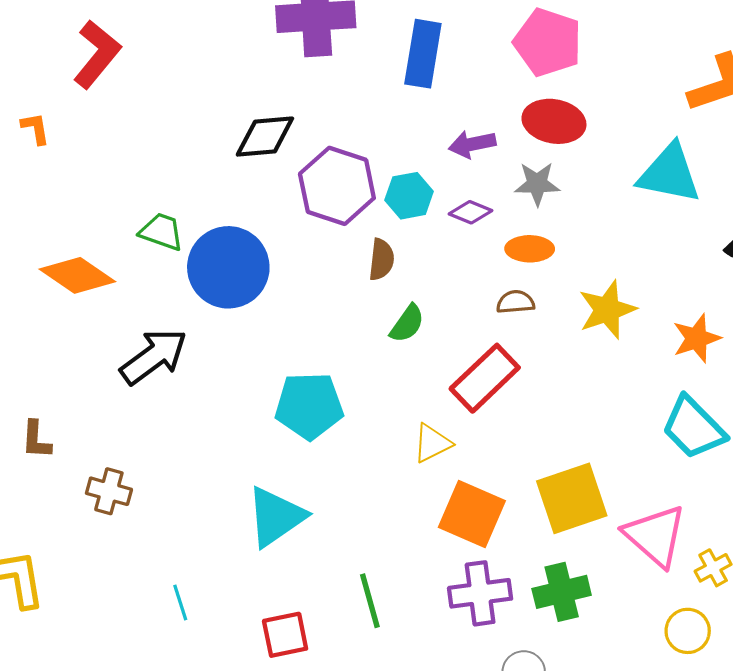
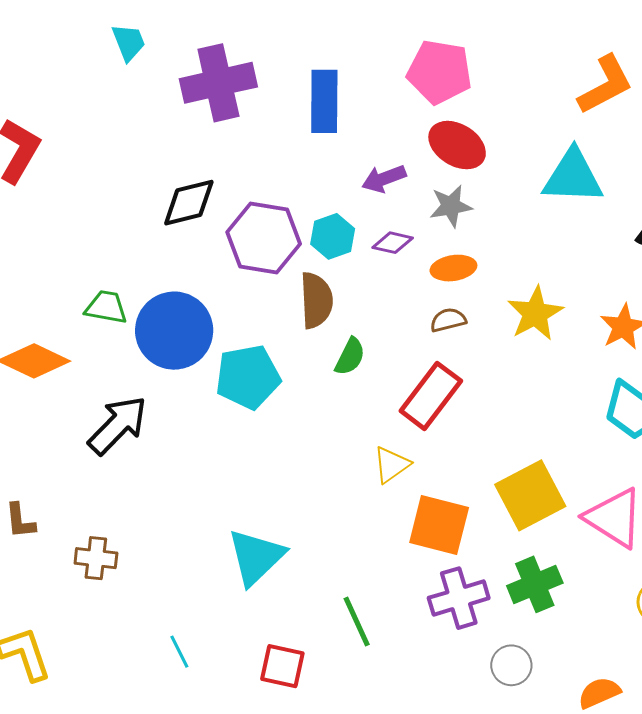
red ellipse: (554, 121) -> (457, 145), turned 30
brown semicircle: (381, 260) -> (316, 300), size x1.4
cyan pentagon: (309, 406) -> (248, 377), moved
red square: (285, 635) -> (282, 666), turned 33

